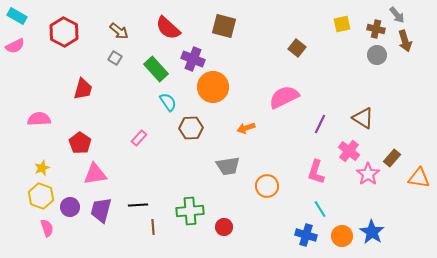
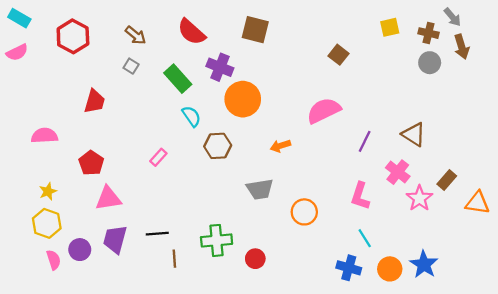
purple circle: (70, 207) -> (80, 250), moved

